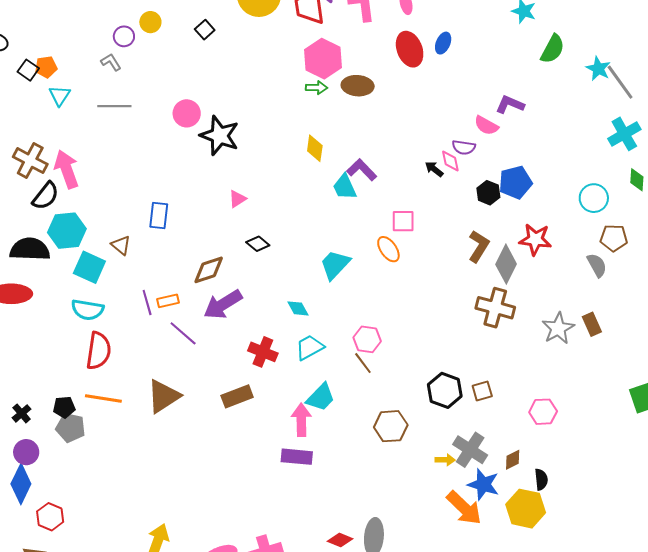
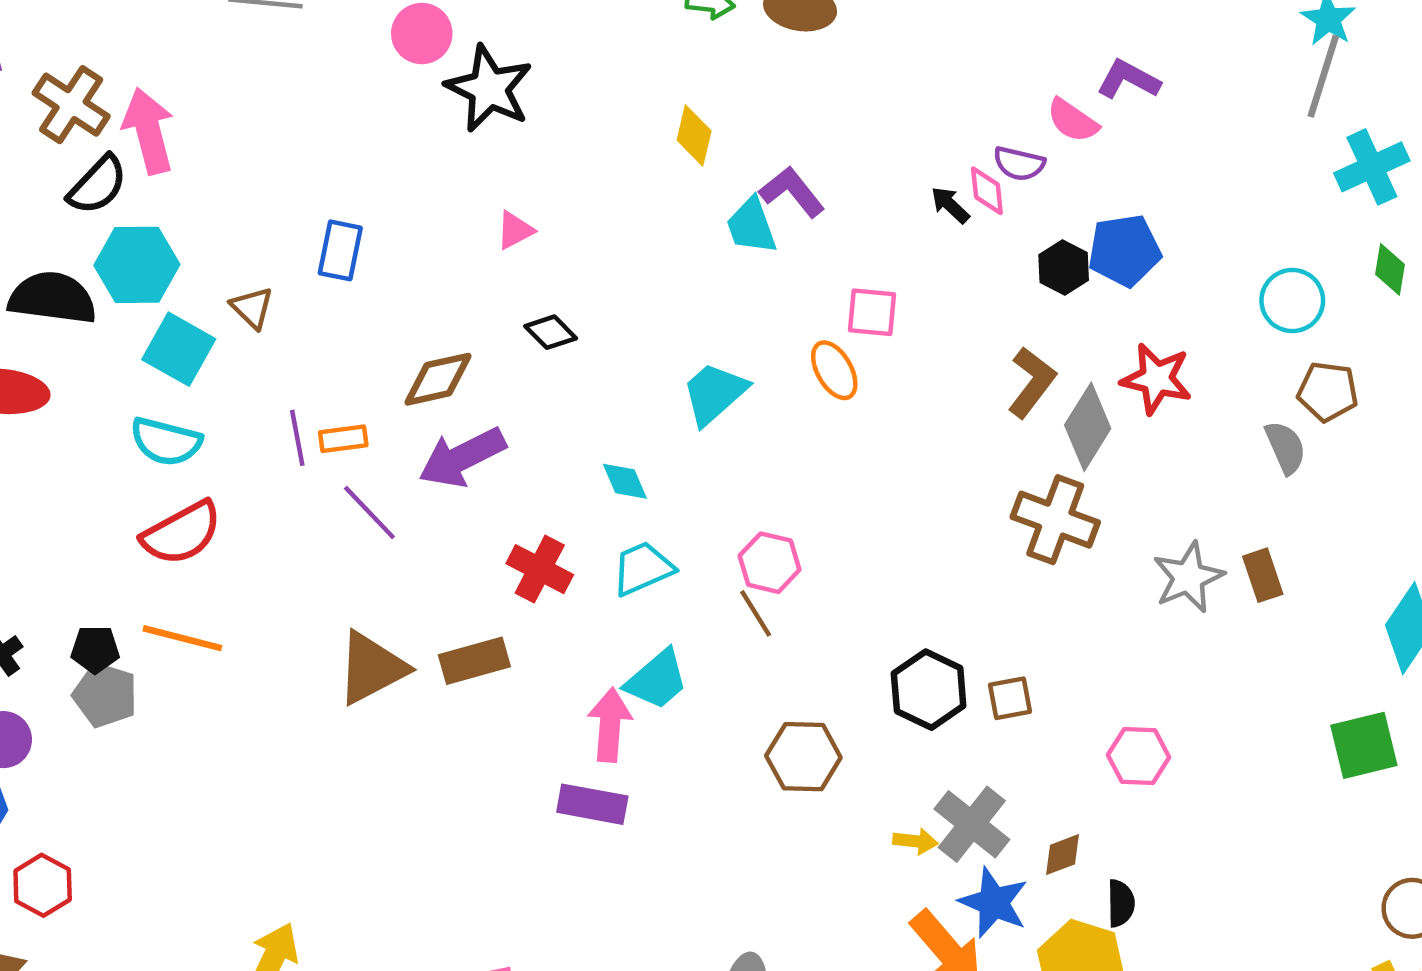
gray line: (620, 82) -> (1323, 76), moved, turned 48
red semicircle: (99, 351) -> (182, 533), turned 48
brown triangle: (163, 396) -> (372, 668), moved

